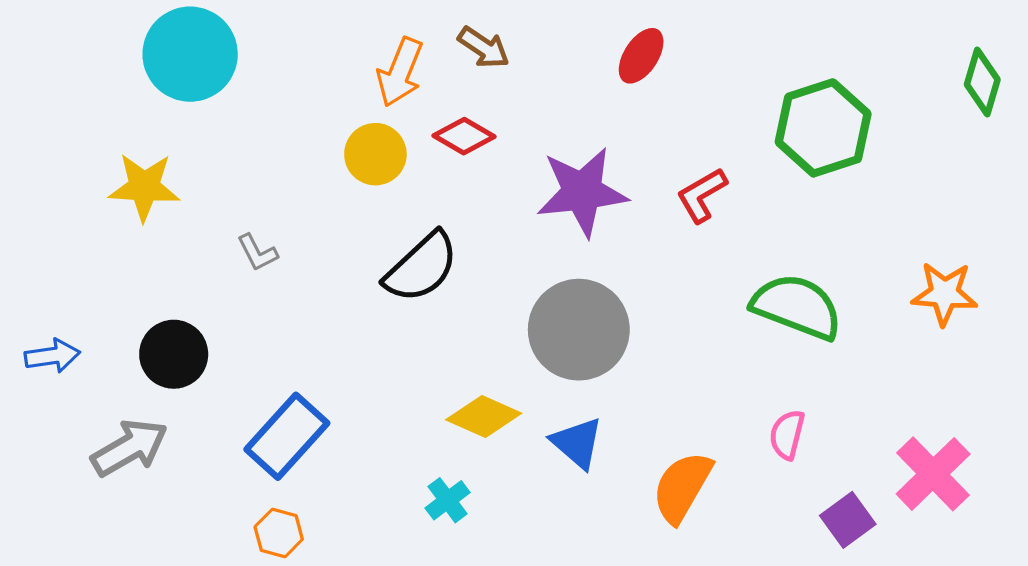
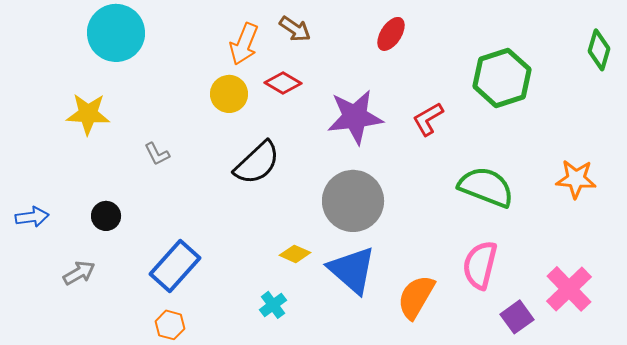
black circle: (174, 354) -> (106, 216), size x0.7
yellow diamond: (484, 417) -> (295, 254), size x0.7
pink semicircle: (787, 435) -> (480, 265), size x1.6
blue triangle: (577, 443) -> (352, 270), size x1.5
gray arrow: (129, 448) -> (79, 273), size x0.7

